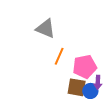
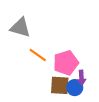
orange line: (59, 56) -> (38, 55), turned -72

